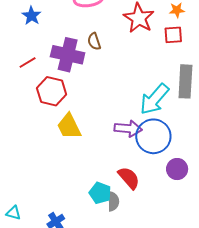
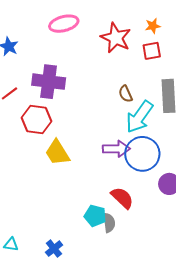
brown semicircle: (94, 41) -> (126, 94), moved

